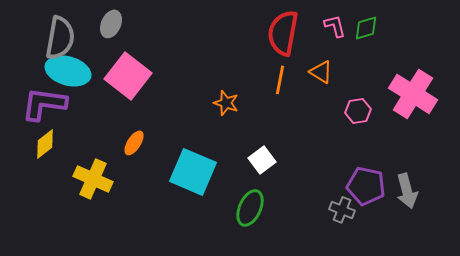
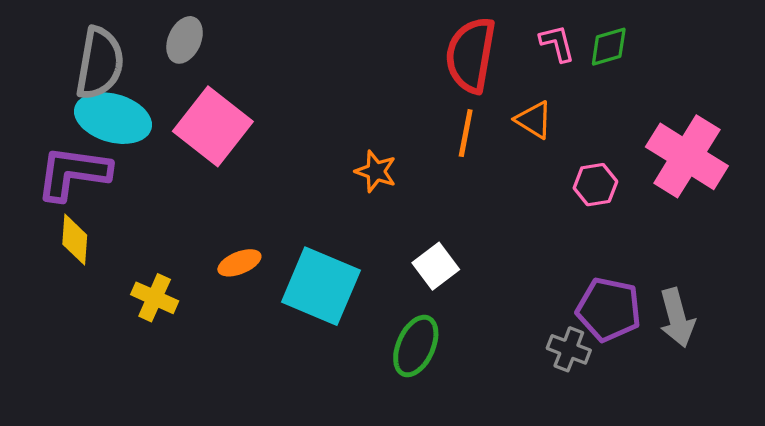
orange ellipse: (134, 143) -> (239, 263), moved, turned 35
yellow diamond: (45, 144) -> (75, 240), turned -48
yellow cross: (93, 179) -> (155, 298), size x0.7

